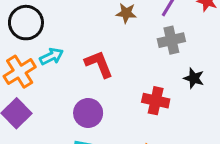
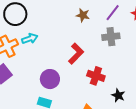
red L-shape: (99, 64) -> (76, 54), moved, turned 60
black star: (194, 78) -> (118, 95), moved

